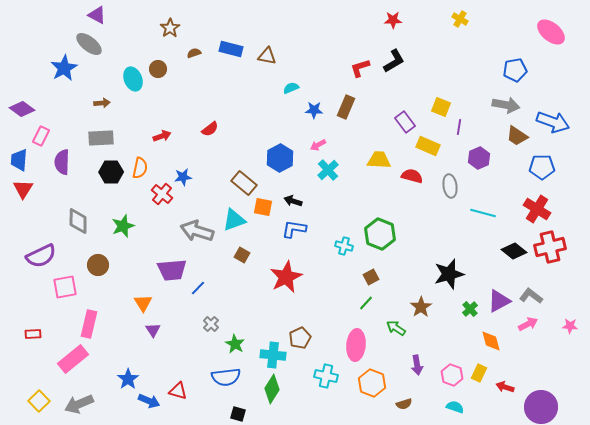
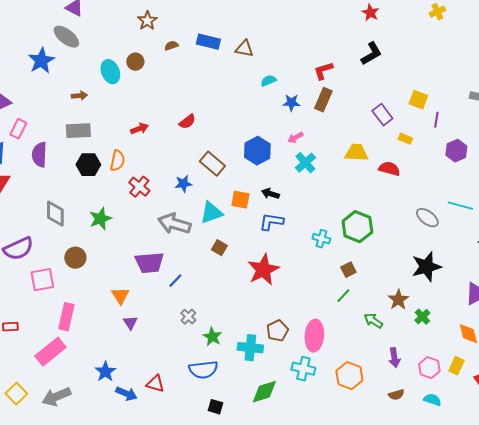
yellow cross: (460, 19) -> (437, 12), turned 35
red star: (393, 20) -> (370, 13), turned 30
red L-shape: (360, 68) -> (323, 71), moved
yellow rectangle: (428, 146) -> (405, 139), size x0.6
blue star: (183, 177) -> (183, 184), moved
brown rectangle: (244, 183) -> (212, 164), moved
gray ellipse: (450, 186) -> (427, 218), moved, turned -45
green cross: (470, 309) -> (422, 317), moved
pink ellipse: (356, 345) -> (314, 336), moved
green diamond: (272, 389) -> (264, 392), moved, turned 40
brown semicircle: (404, 404) -> (396, 395), moved

